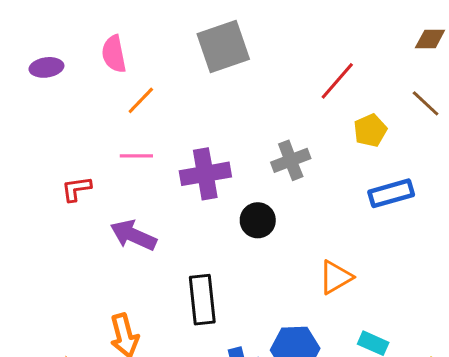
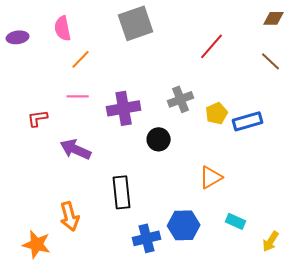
yellow pentagon: (370, 130) -> (217, 113), moved

